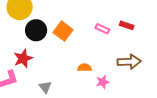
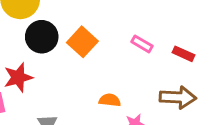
red rectangle: (127, 25) -> (183, 54), moved

